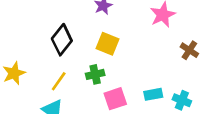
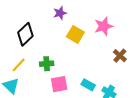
yellow square: (108, 44) -> (75, 34), moved
cyan rectangle: (153, 94) -> (88, 85), turned 32

